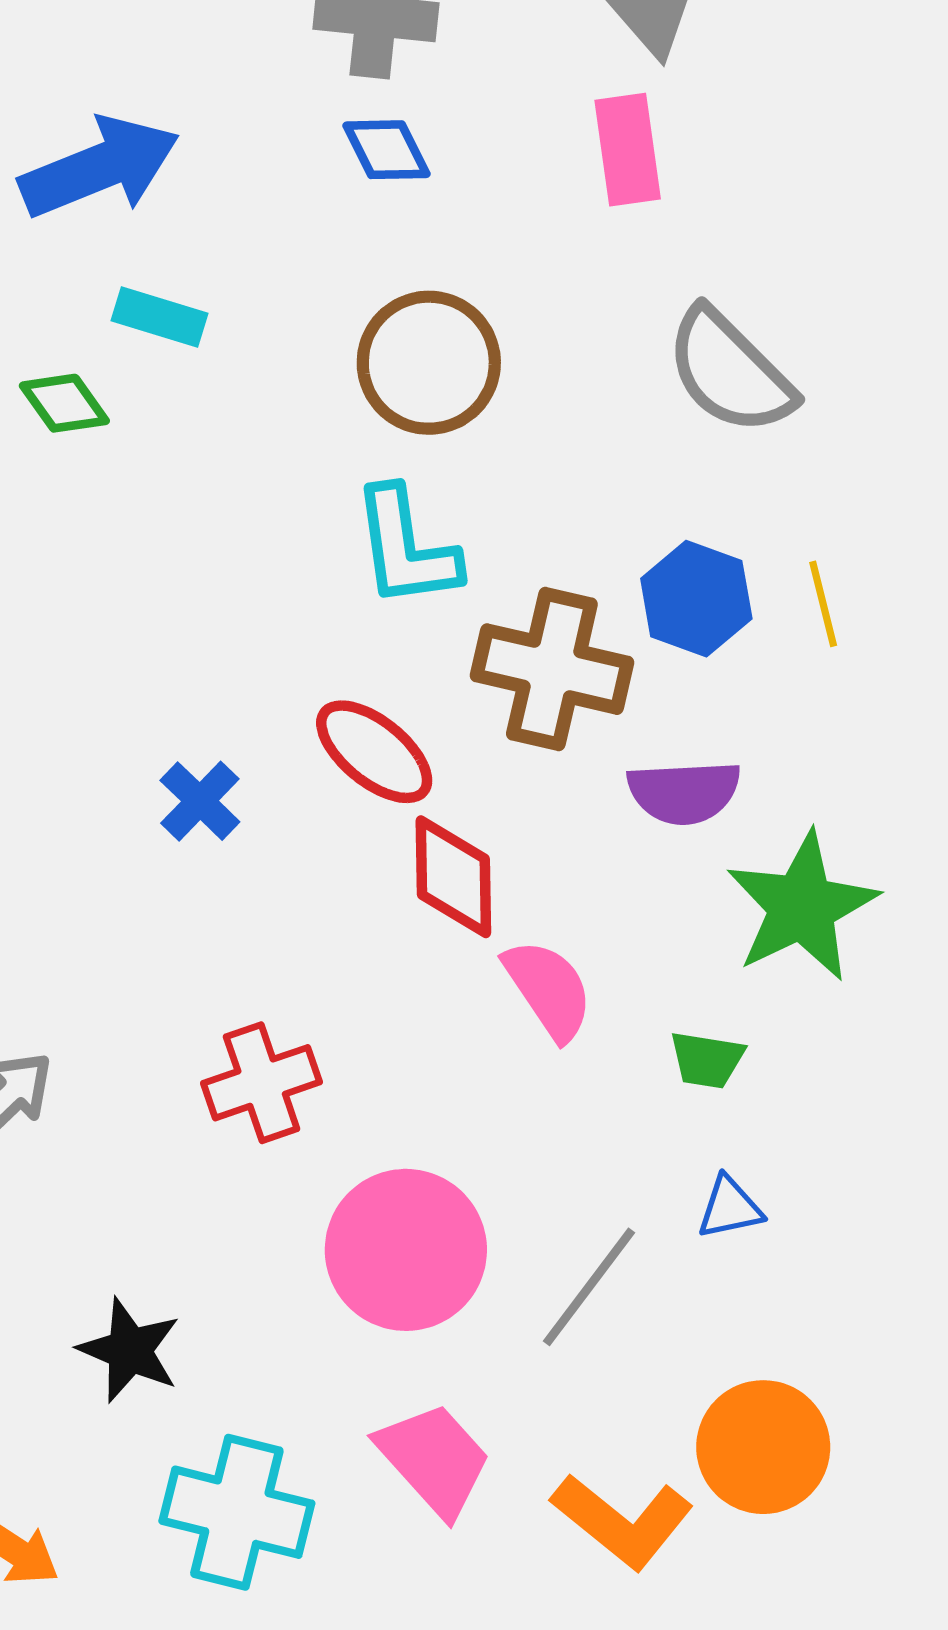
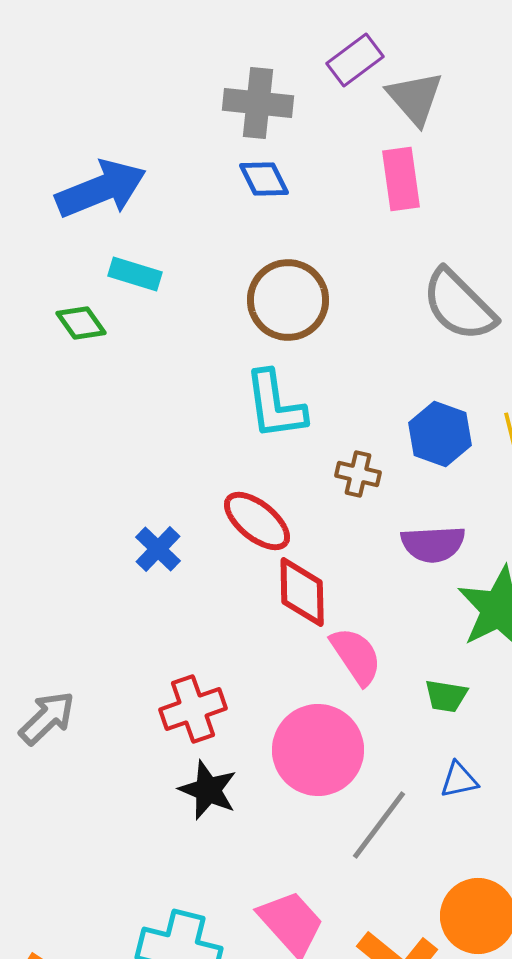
brown cross: (552, 669) -> (358, 474), size x0.5
pink circle: (406, 1250) -> (318, 750), moved
black star: (130, 1350) -> (208, 790), moved

